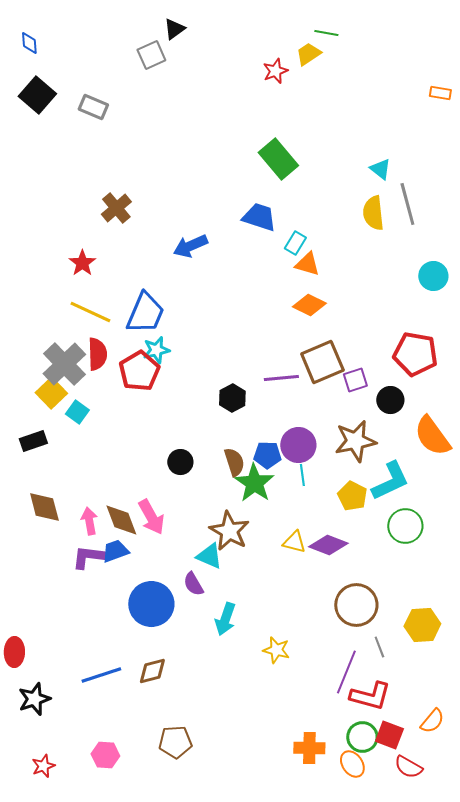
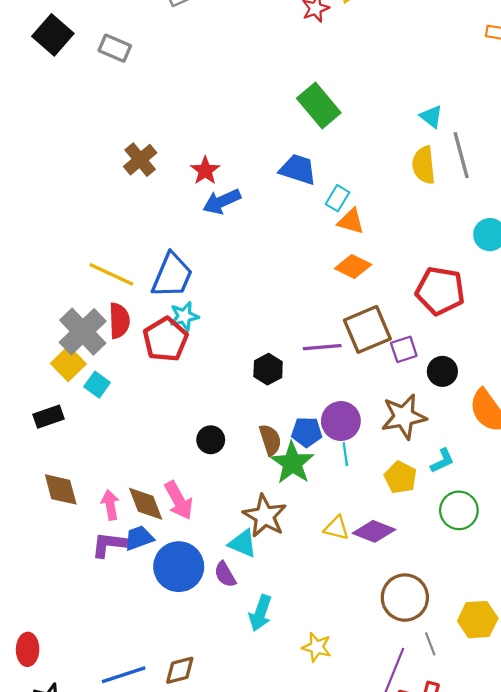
red star: (82, 263) -> (205, 171), moved
red pentagon: (415, 354) -> (440, 291), moved
cyan L-shape: (390, 481) -> (442, 461), size x0.6
blue circle: (151, 604) -> (179, 567), moved

